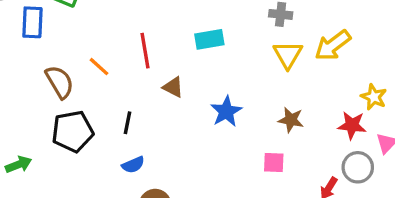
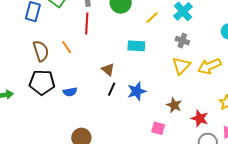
red line: (145, 51) -> (87, 23), moved
black line: (127, 123) -> (112, 89), moved
red star: (352, 125) -> (200, 118), moved
blue semicircle: (133, 165) -> (70, 92), moved

